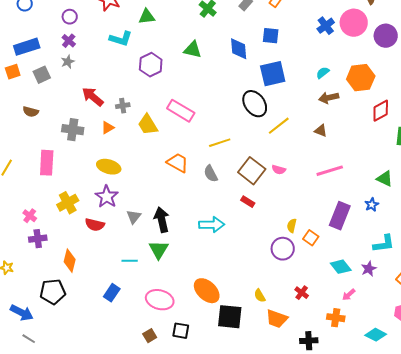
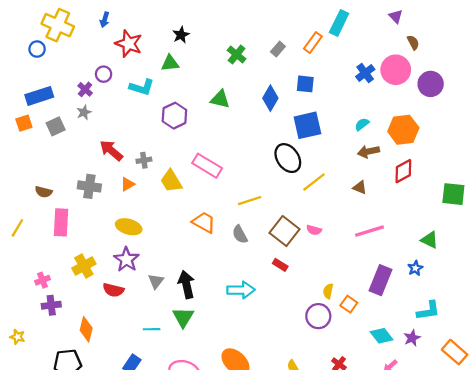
purple circle: (70, 17) -> (104, 74), moved
blue diamond: (239, 49) -> (270, 98), turned 35
red diamond: (381, 111) -> (403, 171), moved
brown semicircle: (31, 112) -> (44, 192), moved
pink cross: (30, 216) -> (43, 280), turned 32

